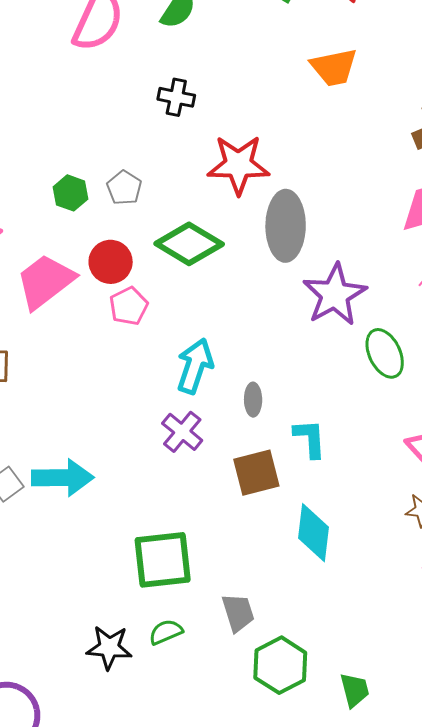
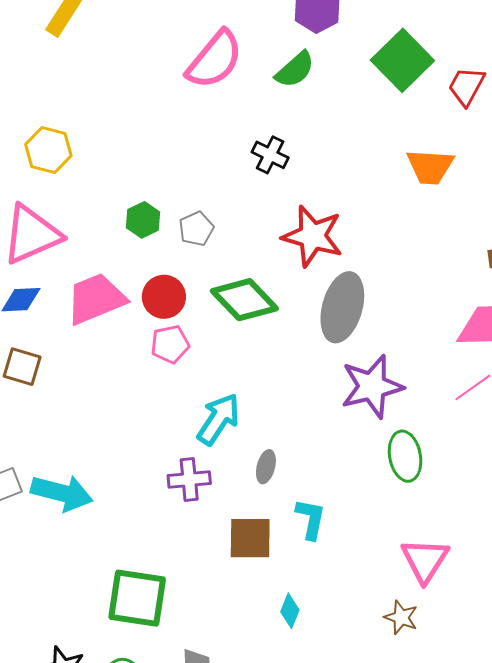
purple cross: (182, 432) -> (189, 480), turned 30
cyan diamond: (313, 533) -> (290, 611), size x0.6

